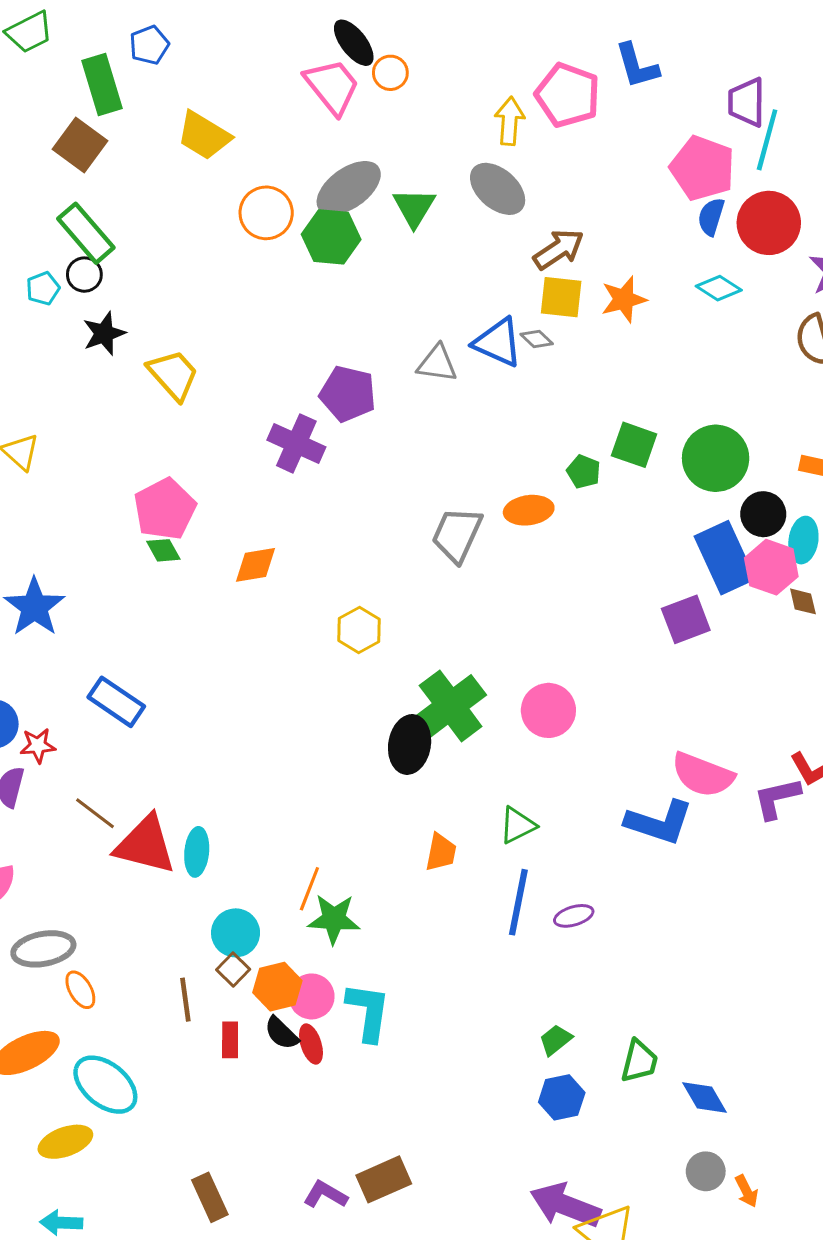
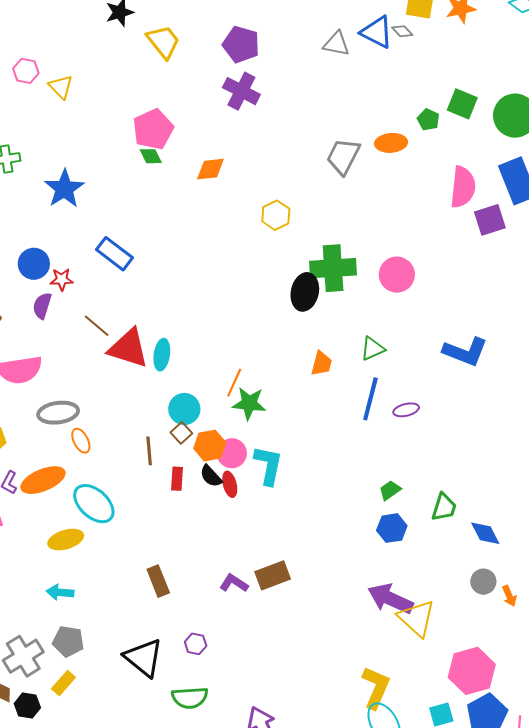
purple pentagon: (348, 394) -> (241, 44), moved
green cross: (451, 706) -> (333, 268), turned 30
pink semicircle: (703, 775) -> (463, 187), moved, turned -108

